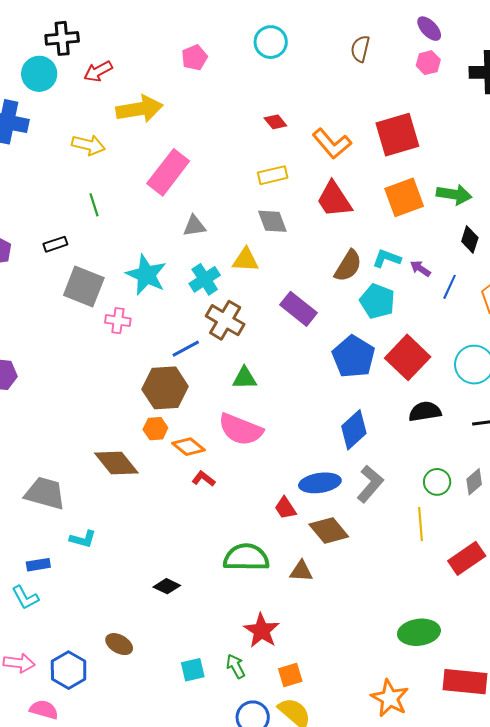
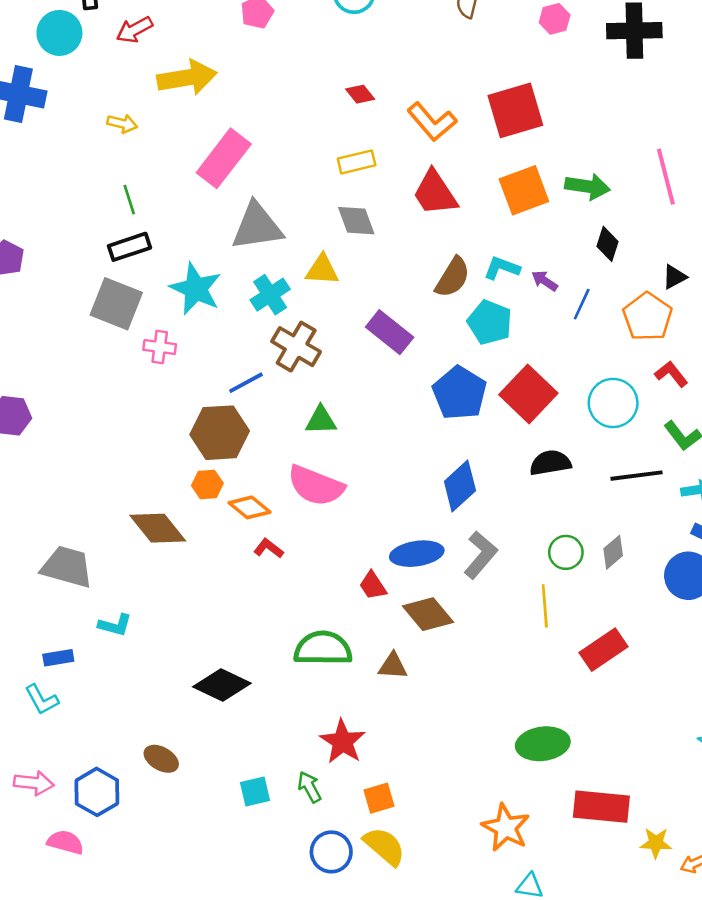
yellow arrow: (88, 145) -> (122, 124), size x0.7
gray triangle: (194, 226) -> (257, 226), size x1.8
black rectangle: (55, 244) -> (130, 247), moved, size x1.4
black diamond: (167, 586) -> (222, 685), size x1.6

